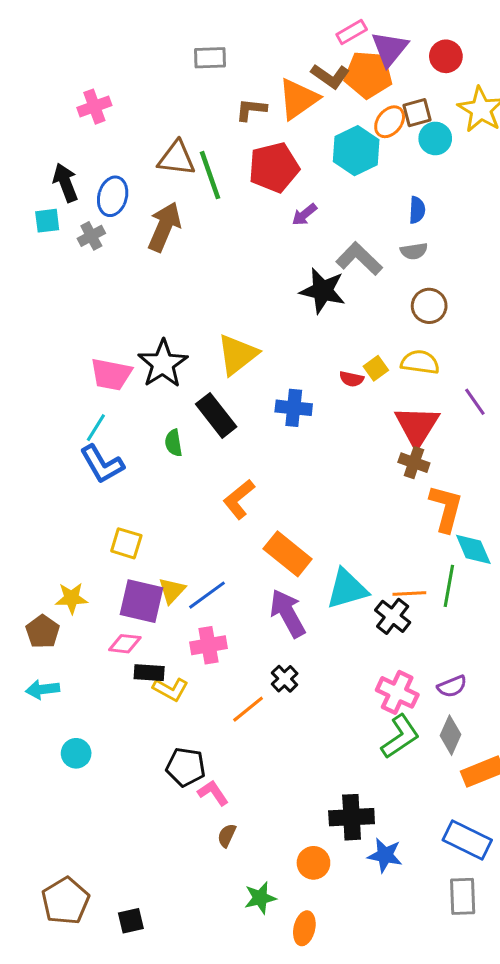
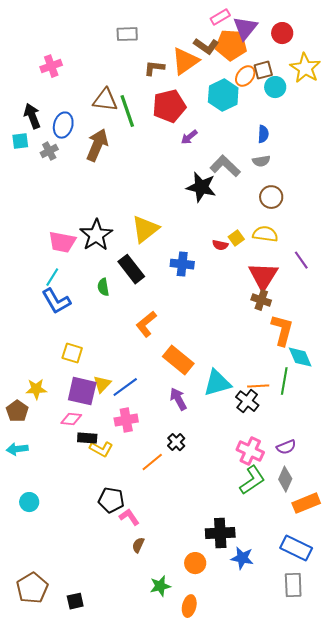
purple arrow: (288, 613) -> (178, 399), size x0.7
cyan circle: (76, 753) -> (29, 502), moved

